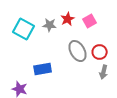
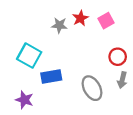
cyan square: (24, 29) -> (29, 56), moved
gray ellipse: (78, 51) -> (92, 88), moved

